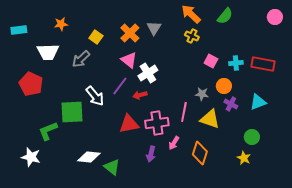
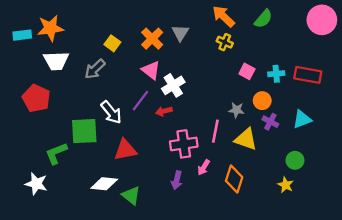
pink circle: (275, 17) -> (322, 20), size x1.6
orange star: (61, 24) -> (50, 28), moved, size x1.6
red triangle: (129, 124) -> (125, 150), moved

